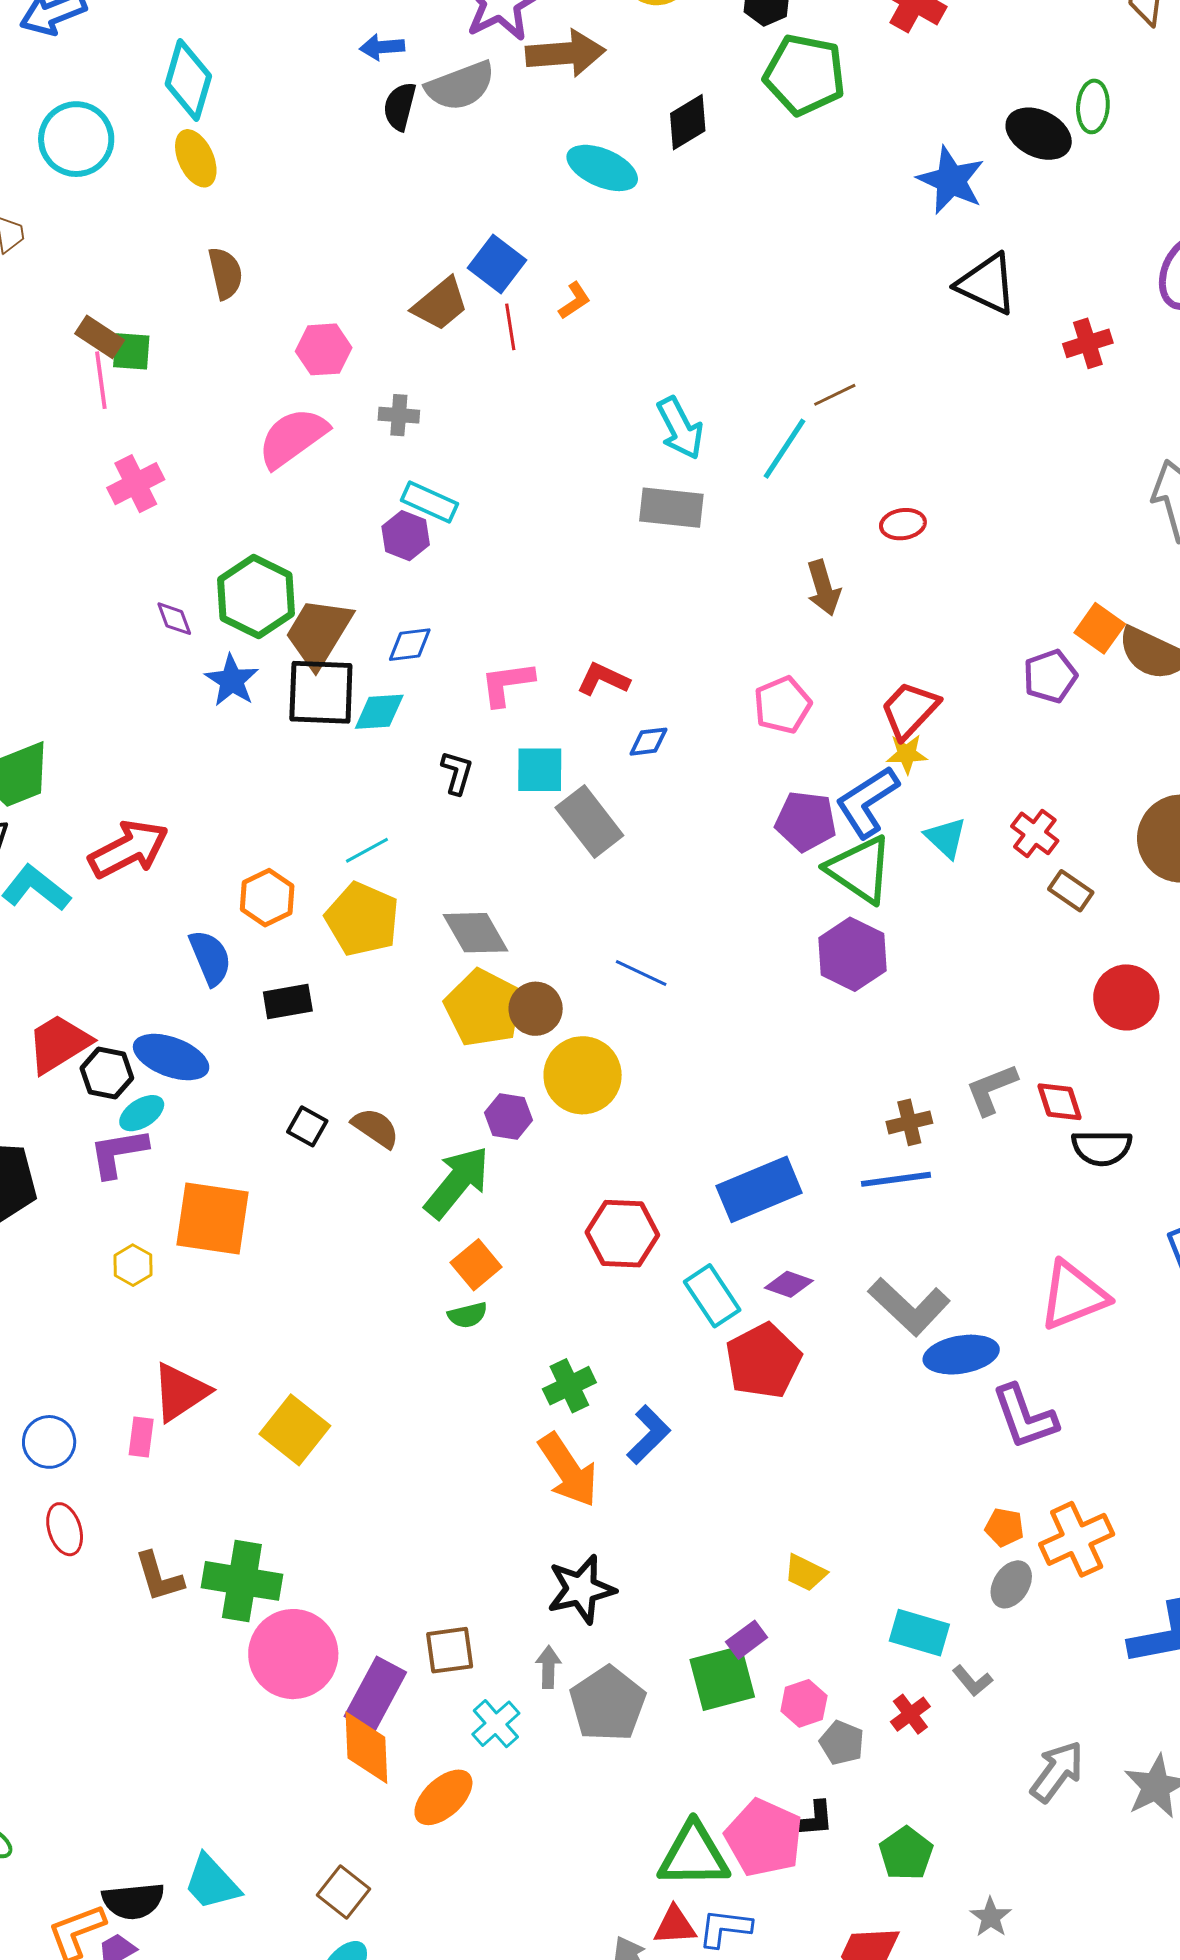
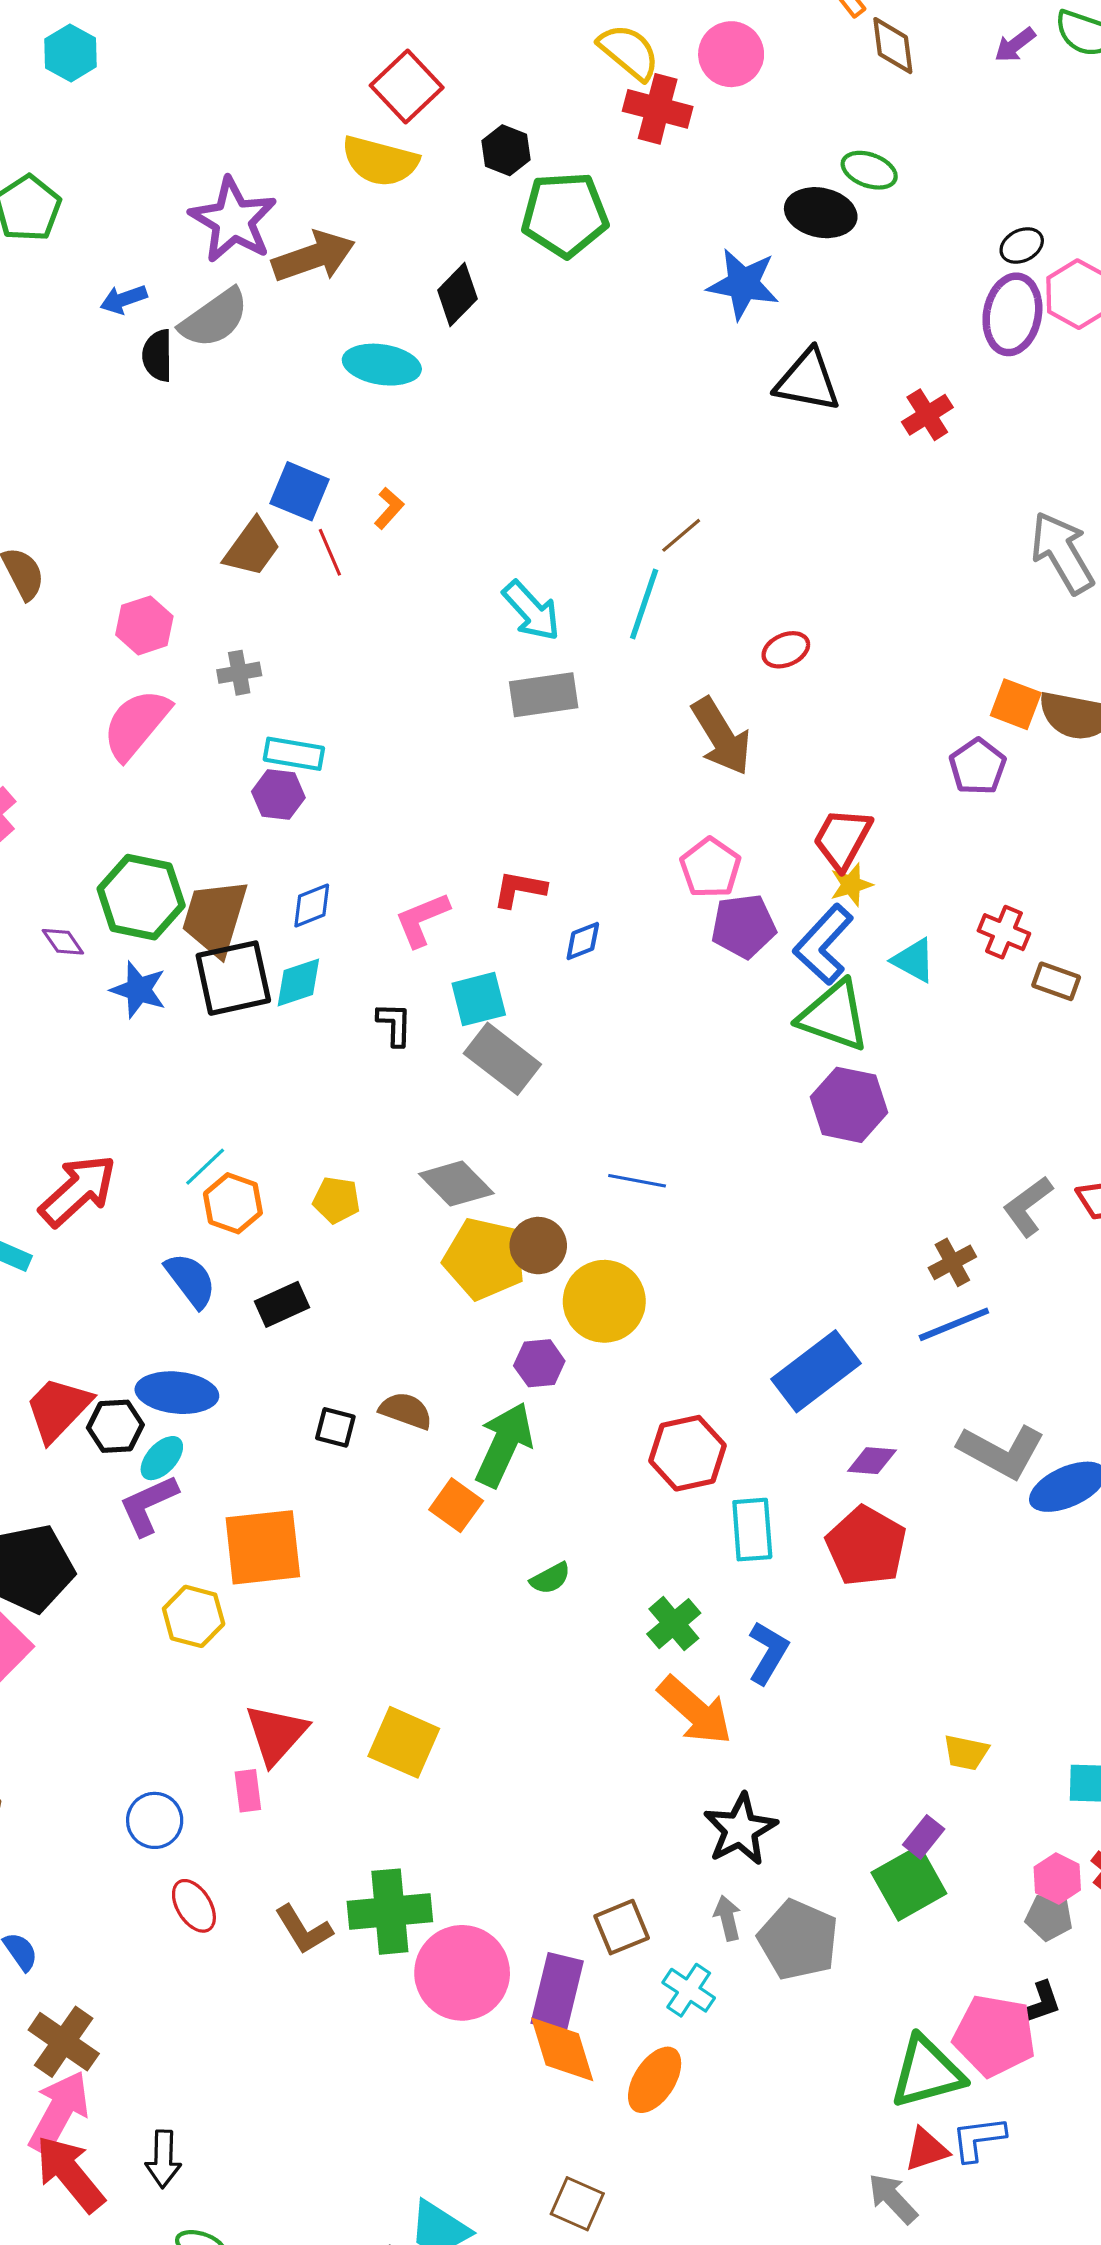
green ellipse: (1093, 106) -> (869, 170), turned -60
brown arrow: (823, 588) -> (721, 736), size x1.4
purple pentagon: (806, 821) -> (744, 926), moved
gray rectangle: (589, 822) -> (502, 1059), moved
cyan line: (367, 850) -> (205, 1167), moved
yellow pentagon: (362, 919) -> (336, 1200), size x0.6
yellow hexagon: (133, 1265) -> (194, 1616), size x1.4
orange square: (476, 1265) -> (456, 1505), moved
cyan rectangle: (712, 1296) -> (752, 1530), moved, turned 44
pink hexagon: (804, 1703) -> (1057, 1879), moved

